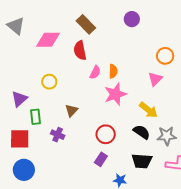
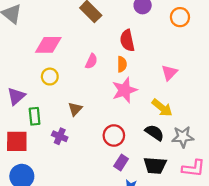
pink diamond: (48, 40) -> (48, 45), moved
red semicircle: (80, 50) -> (127, 40), moved
orange circle: (165, 56) -> (180, 17), moved
pink semicircle: (95, 72) -> (91, 61), moved
purple rectangle: (101, 159) -> (121, 163), moved

